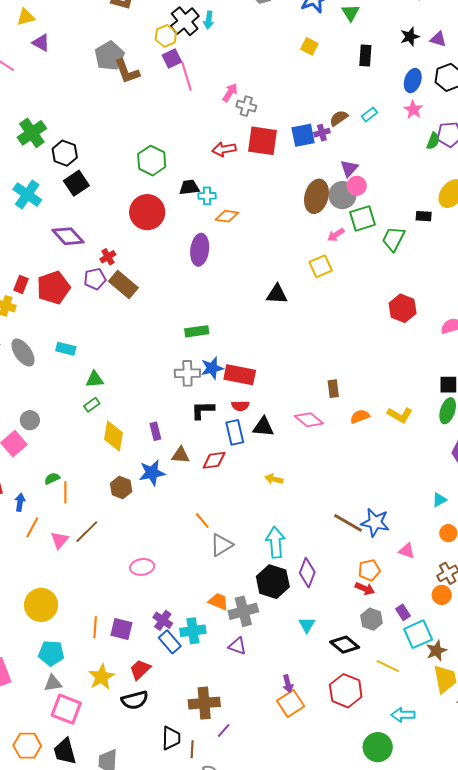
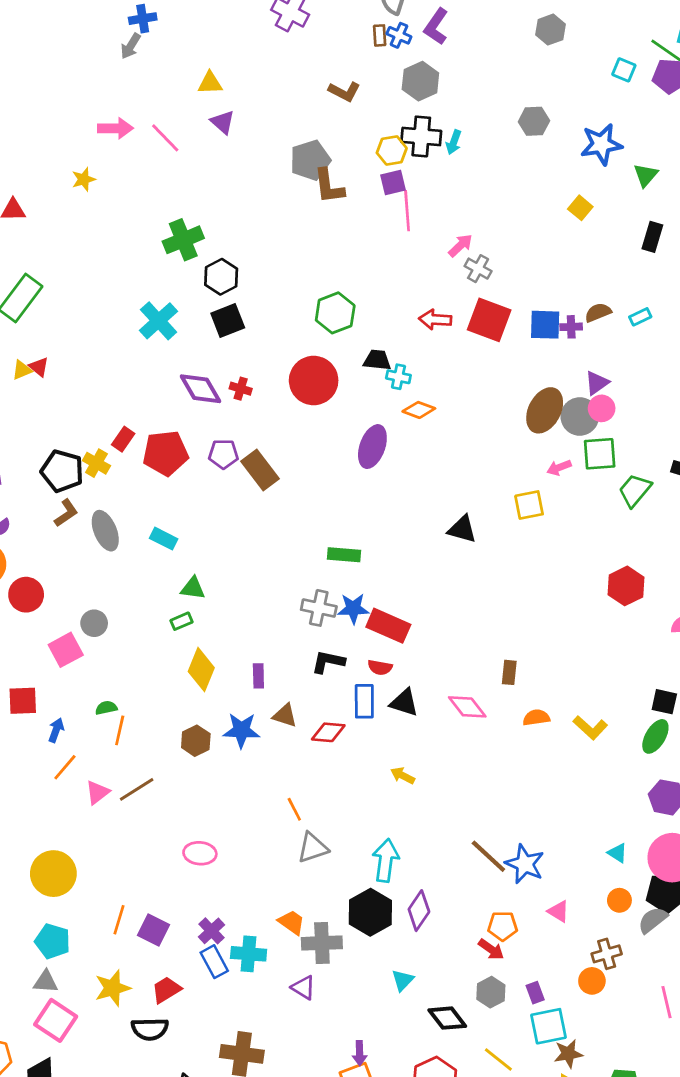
black cross: (185, 21) -> (421, 136), turned 32
red cross: (108, 257) -> (241, 389), moved, turned 35
cyan triangle: (439, 500) -> (618, 853), turned 49

